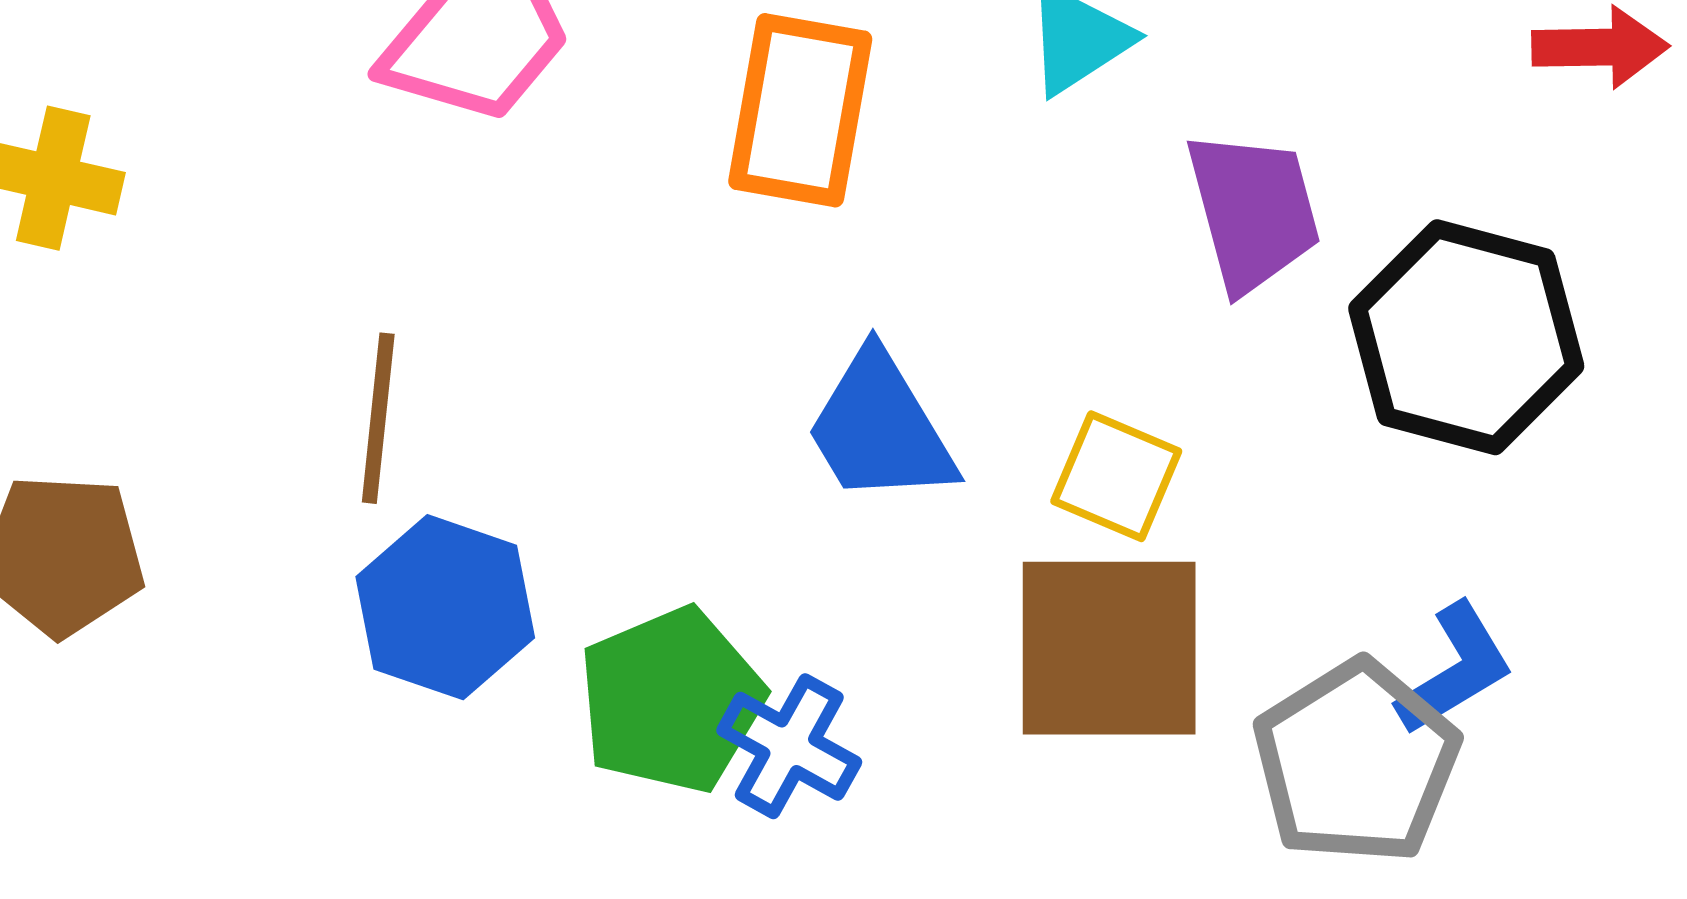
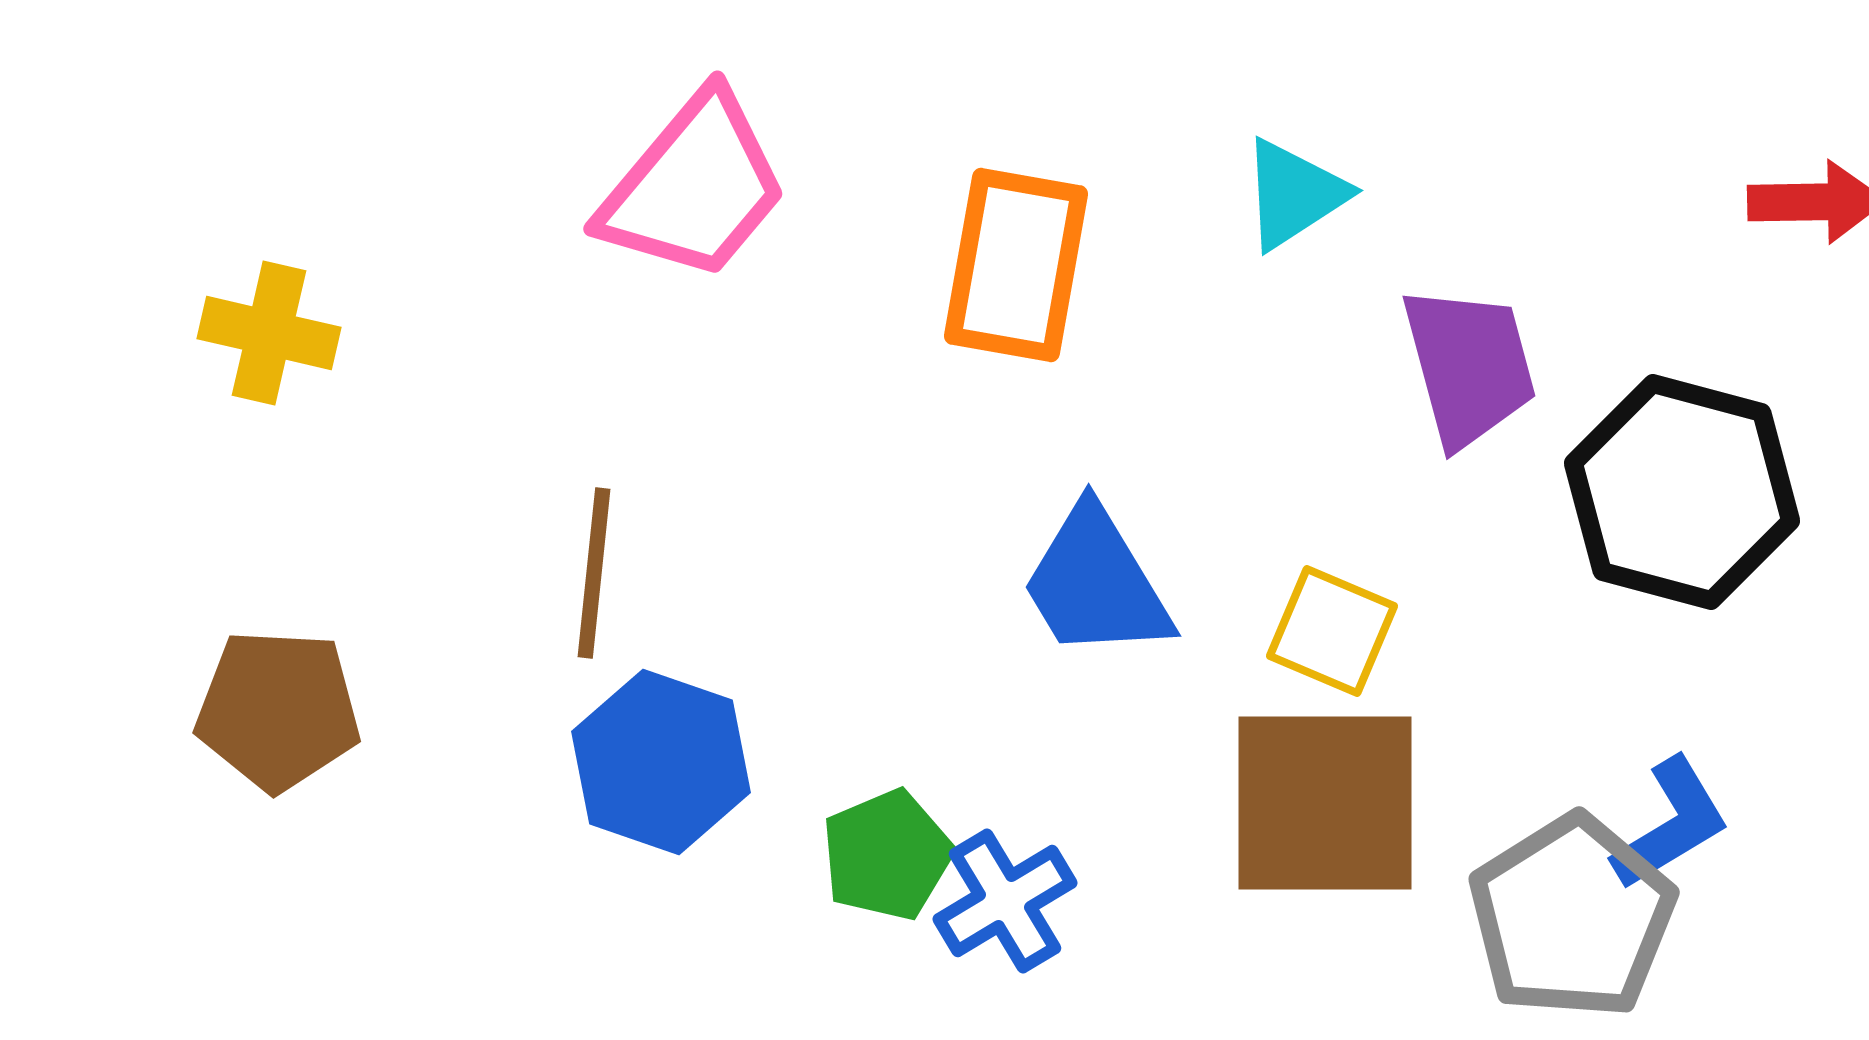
green pentagon: (671, 700) -> (887, 855), size x0.7
blue cross: (789, 746) -> (1005, 901), turned 30

